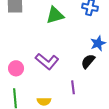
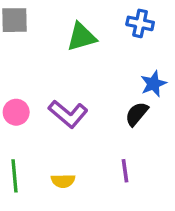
pink circle: (16, 68) -> (16, 112), moved
purple line: (73, 87) -> (125, 171), moved

